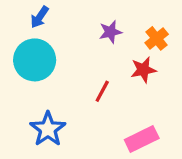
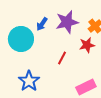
blue arrow: (40, 17) -> (42, 24), moved
purple star: (110, 32) -> (67, 22), size x1.6

